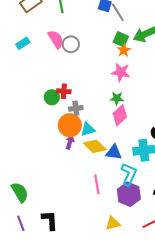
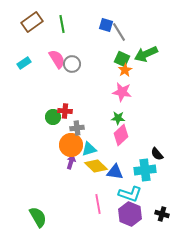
cyan L-shape: (129, 174) -> (130, 194), turned 85
green semicircle: (20, 192) -> (38, 217), moved

